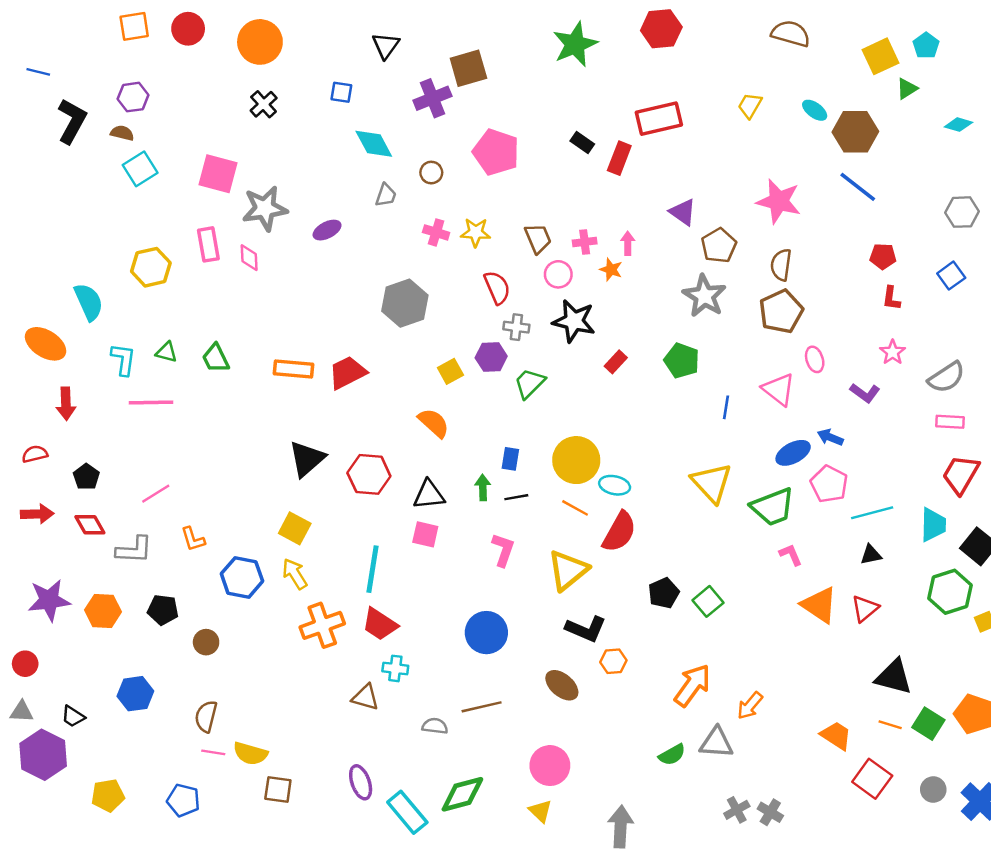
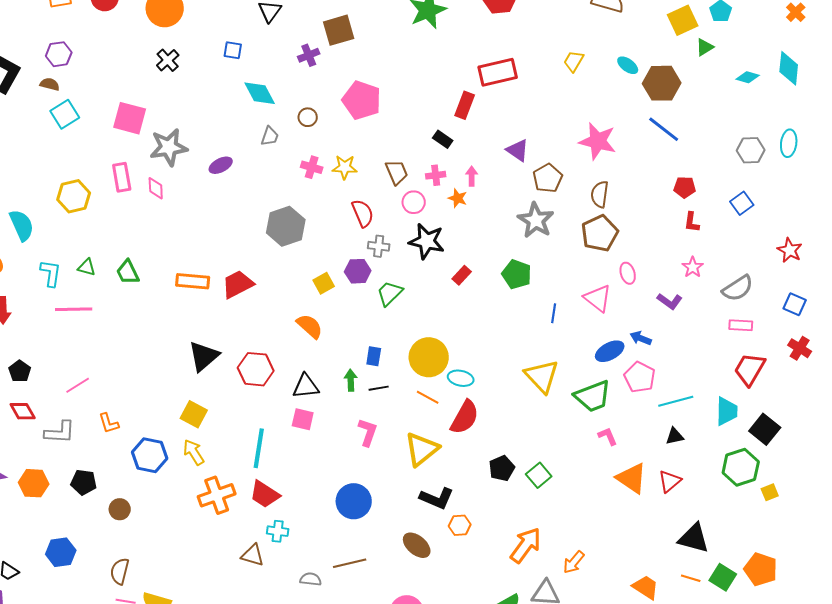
purple cross: (432, 98) -> (309, 55), size x0.7
black rectangle: (582, 143) -> (443, 139), moved

